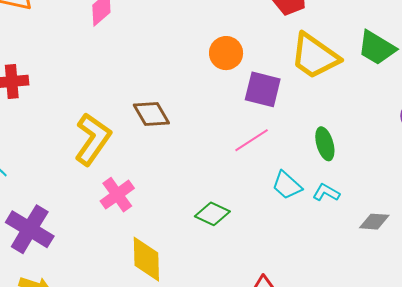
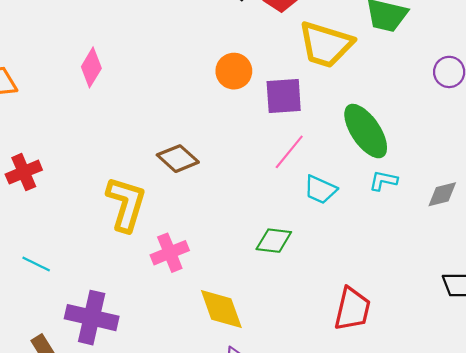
green ellipse: (325, 144) -> (366, 131), size x1.6
cyan trapezoid: (287, 185) -> (320, 190), moved
pink cross: (117, 195) -> (170, 253), turned 32

